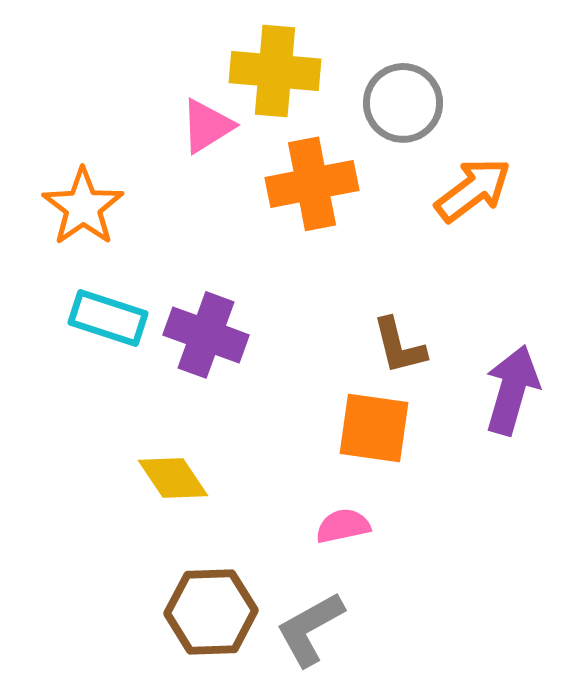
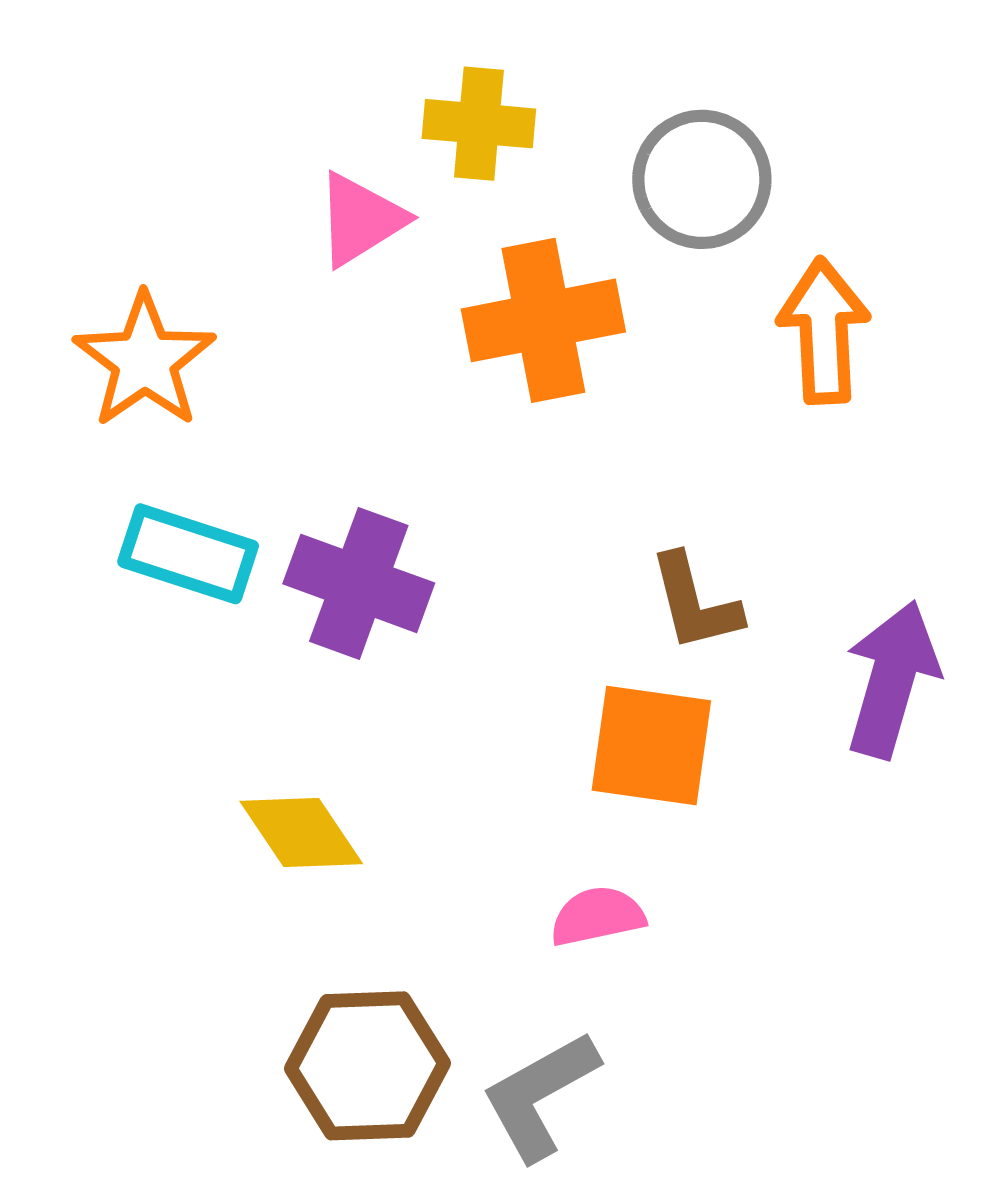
yellow cross: (275, 71) -> (479, 124), size x0.7
orange arrow: (473, 190) -> (824, 331), turned -56

